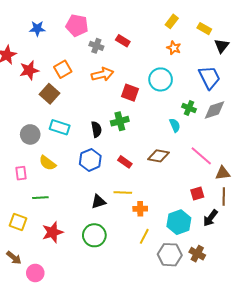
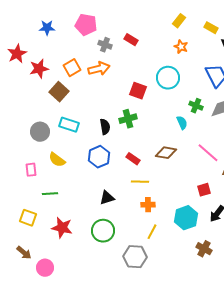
orange arrow: (102, 74) -> (99, 69), moved
yellow line: (123, 193) -> (140, 182), moved
red star: (53, 232) -> (62, 228), turned 30
gray hexagon: (170, 255) -> (135, 257), moved

